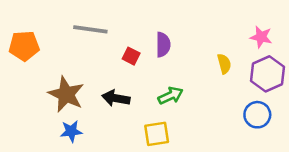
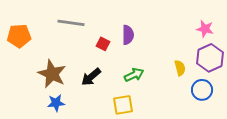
yellow semicircle: (224, 64) -> (180, 68), moved
black arrow: (116, 98) -> (91, 77), turned -50

